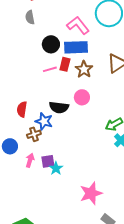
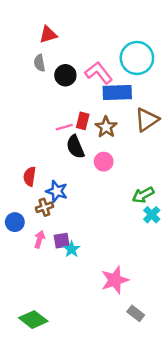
black circle: (51, 44) -> (65, 75), moved
blue rectangle: (76, 47) -> (117, 93), moved
black semicircle: (59, 107) -> (75, 147), moved, turned 60

